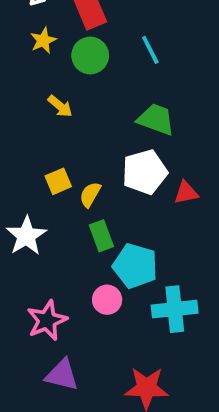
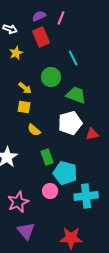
green circle: (90, 56) -> (51, 77), moved
yellow square: (58, 181) -> (24, 107), moved, turned 32
yellow semicircle: (90, 195) -> (34, 130), moved, turned -80
purple triangle: (62, 375) -> (26, 231), turned 36

